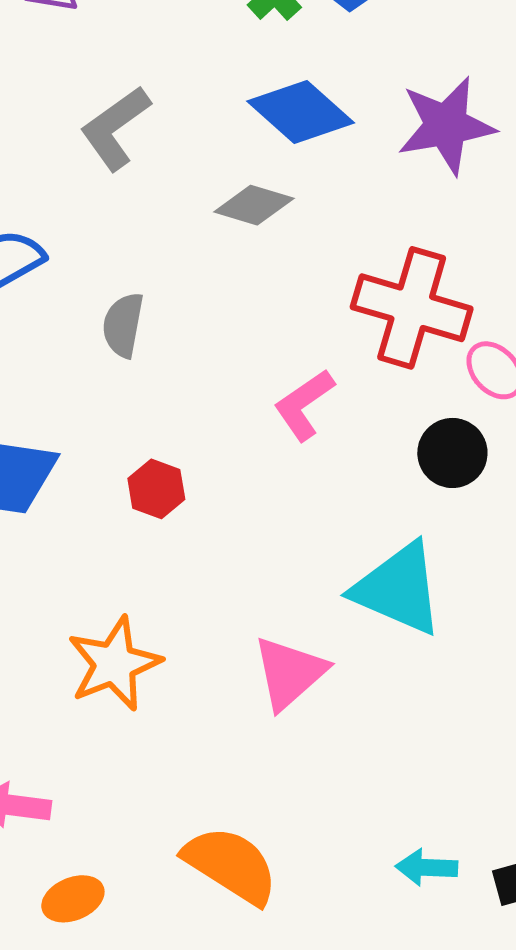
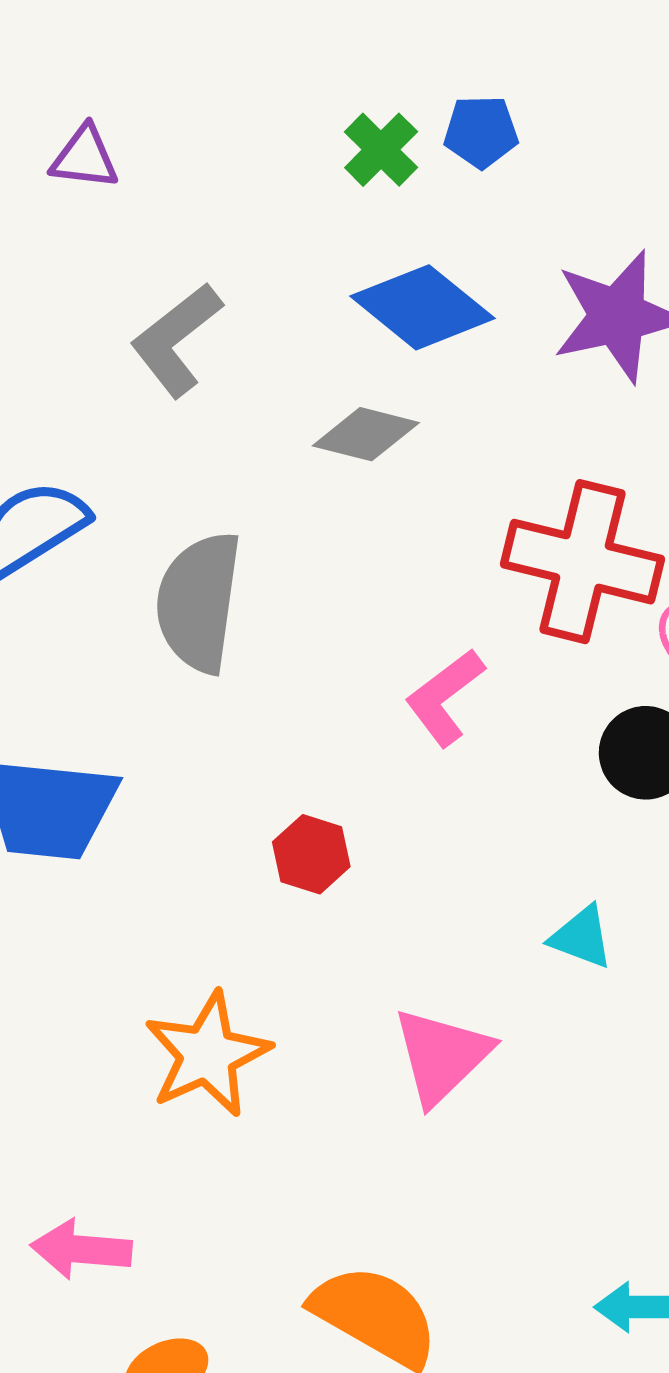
gray semicircle: (123, 325) -> (199, 602), size x1.6
red hexagon: (156, 489) -> (311, 854), moved
cyan triangle: (398, 589) -> (581, 937), size x0.5

